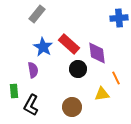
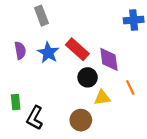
gray rectangle: (37, 14) -> (41, 16), turned -60
purple semicircle: (33, 70) -> (20, 50), moved
yellow triangle: (102, 94) -> (102, 98), moved

